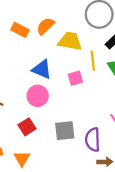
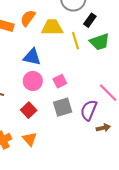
pink square: (75, 78) -> (60, 81), moved
purple semicircle: (93, 140) -> (89, 110), turned 35

